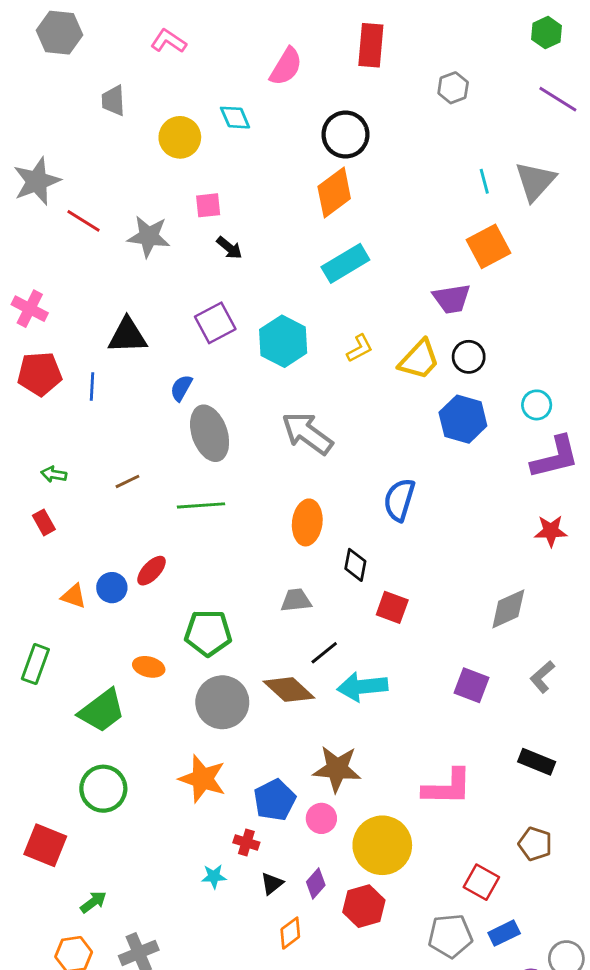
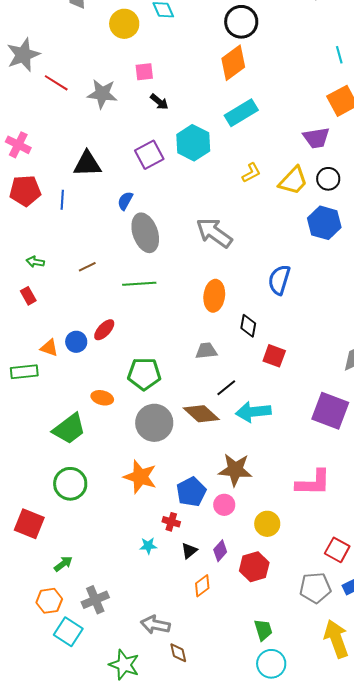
cyan hexagon: (283, 341) -> (193, 143), moved
green rectangle: (35, 664) -> (24, 372), moved, turned 64
purple square: (471, 685) -> (330, 411), size x1.5
yellow circle: (382, 845) -> (267, 524), size x0.6

